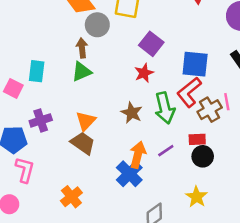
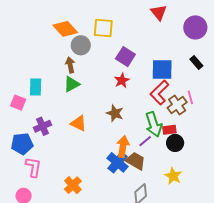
green arrow: (165, 108) -> (154, 124), moved
orange triangle: (86, 121) -> (79, 123), turned -42
brown trapezoid: (83, 143) -> (136, 161), moved

